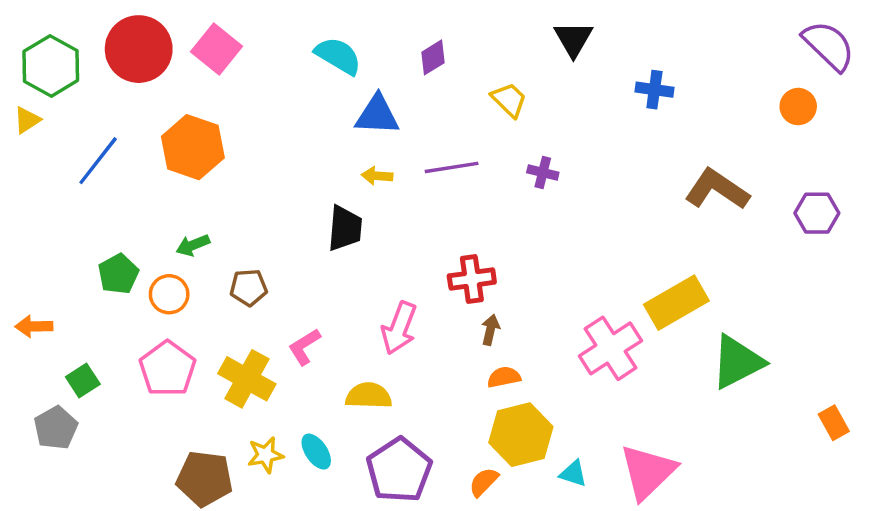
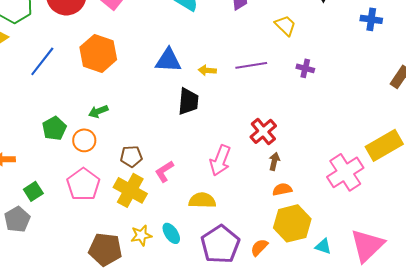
blue triangle: (377, 115) -> (168, 60), moved
red cross: (472, 279) -> (263, 131), turned -32
brown pentagon: (249, 287) -> (131, 156), moved
orange semicircle: (484, 482) -> (259, 247), moved

